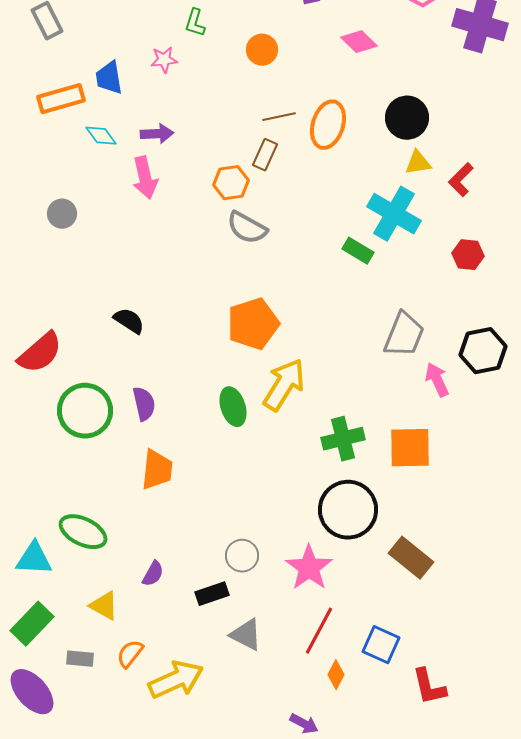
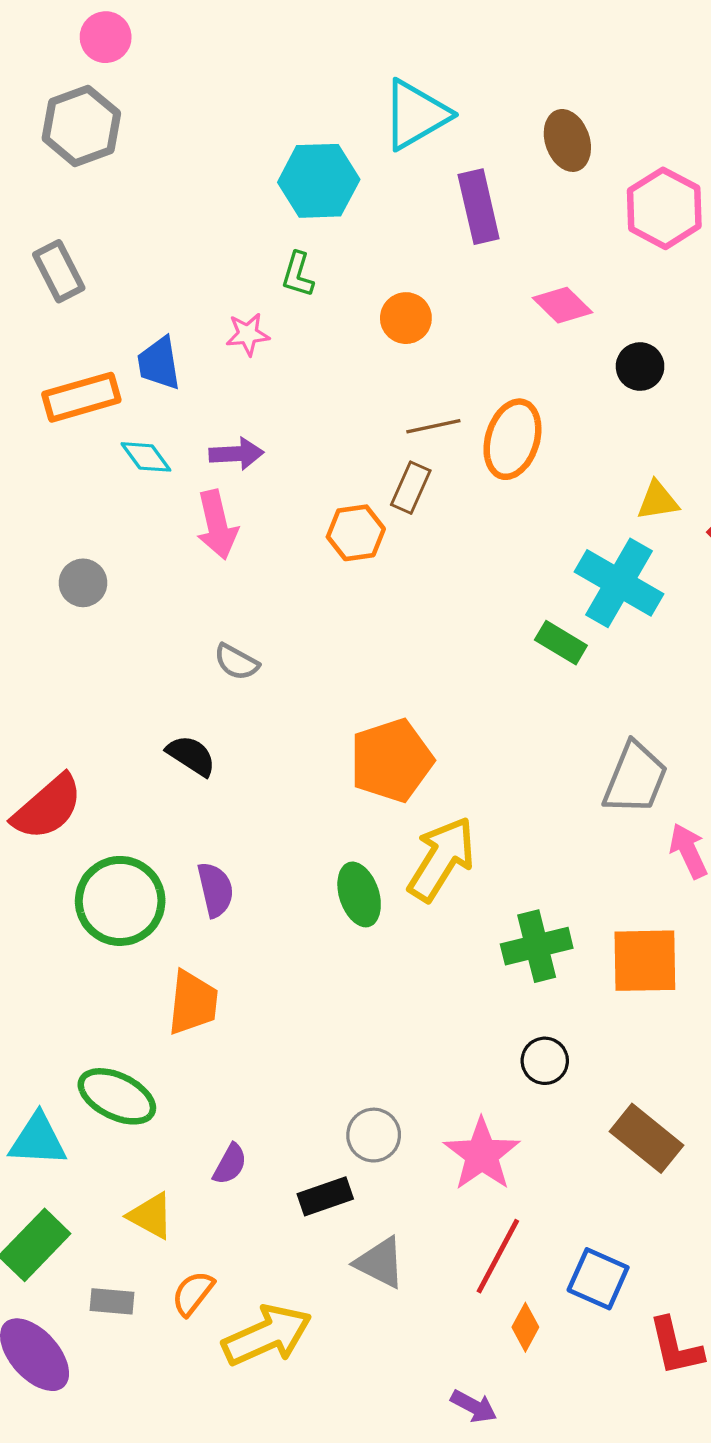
black circle: (407, 118) -> (640, 367), moved, size x0.7
gray semicircle: (247, 228) -> (236, 662), moved, size x0.7
orange trapezoid: (157, 470) -> (193, 1003), moved
black circle: (348, 510) -> (545, 1061), size x0.5

